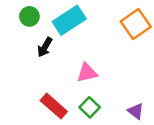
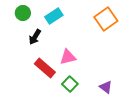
cyan rectangle: (69, 20) -> (54, 16), size x0.7
red rectangle: (54, 106) -> (45, 68), moved

